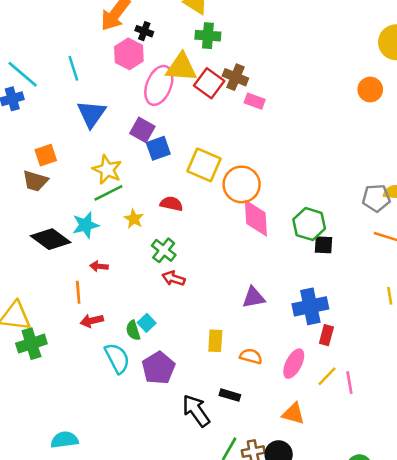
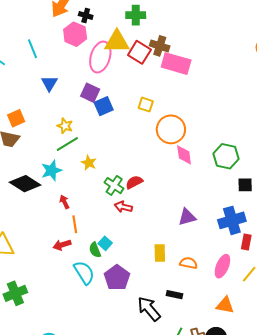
pink rectangle: (255, 101) -> (176, 64), size x1.8
blue triangle: (91, 114) -> (49, 83), size x0.7
yellow square: (204, 165) -> (146, 105), moved, size x0.6
yellow star: (107, 170) -> (65, 126), size x0.7
red semicircle: (171, 204) -> (134, 182), moved, turned -36
pink diamond: (256, 218) -> (184, 155), size x0.7
black square: (324, 245) -> (245, 185), moved
red arrow: (99, 266) -> (64, 202), turned 64
orange line: (78, 292) -> (75, 224), moved
green cross: (31, 344) -> (15, 293), moved

